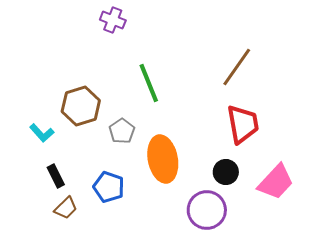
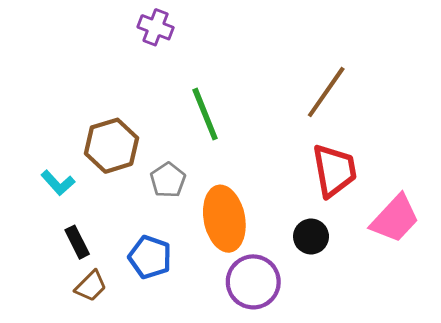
pink trapezoid: (276, 182) -> (395, 219), moved
purple circle: (207, 210) -> (253, 282), moved

